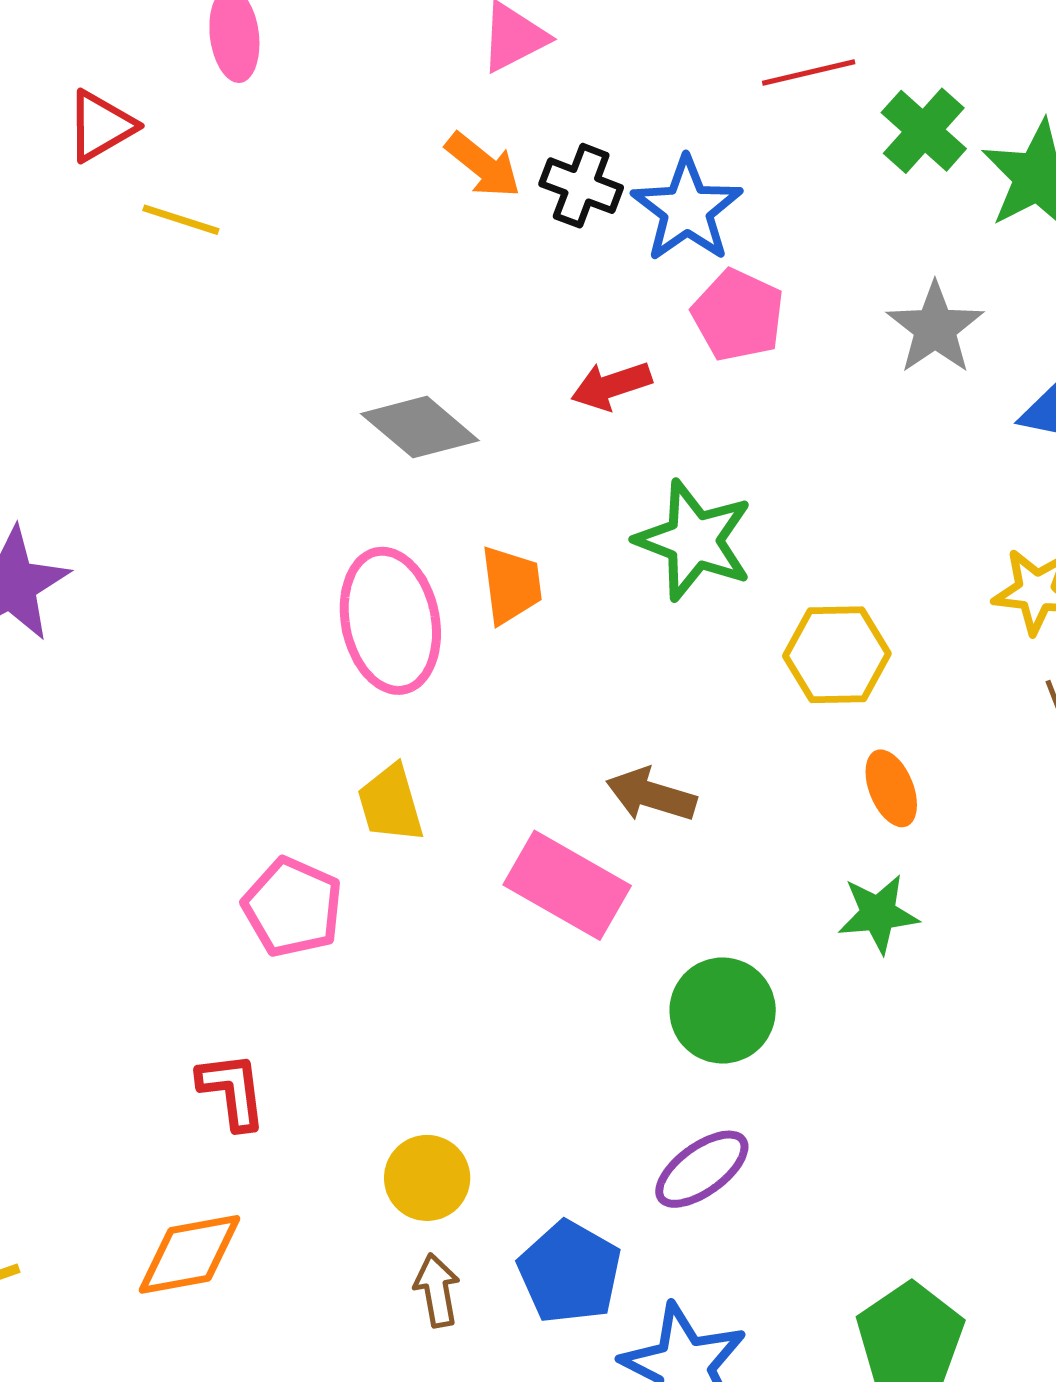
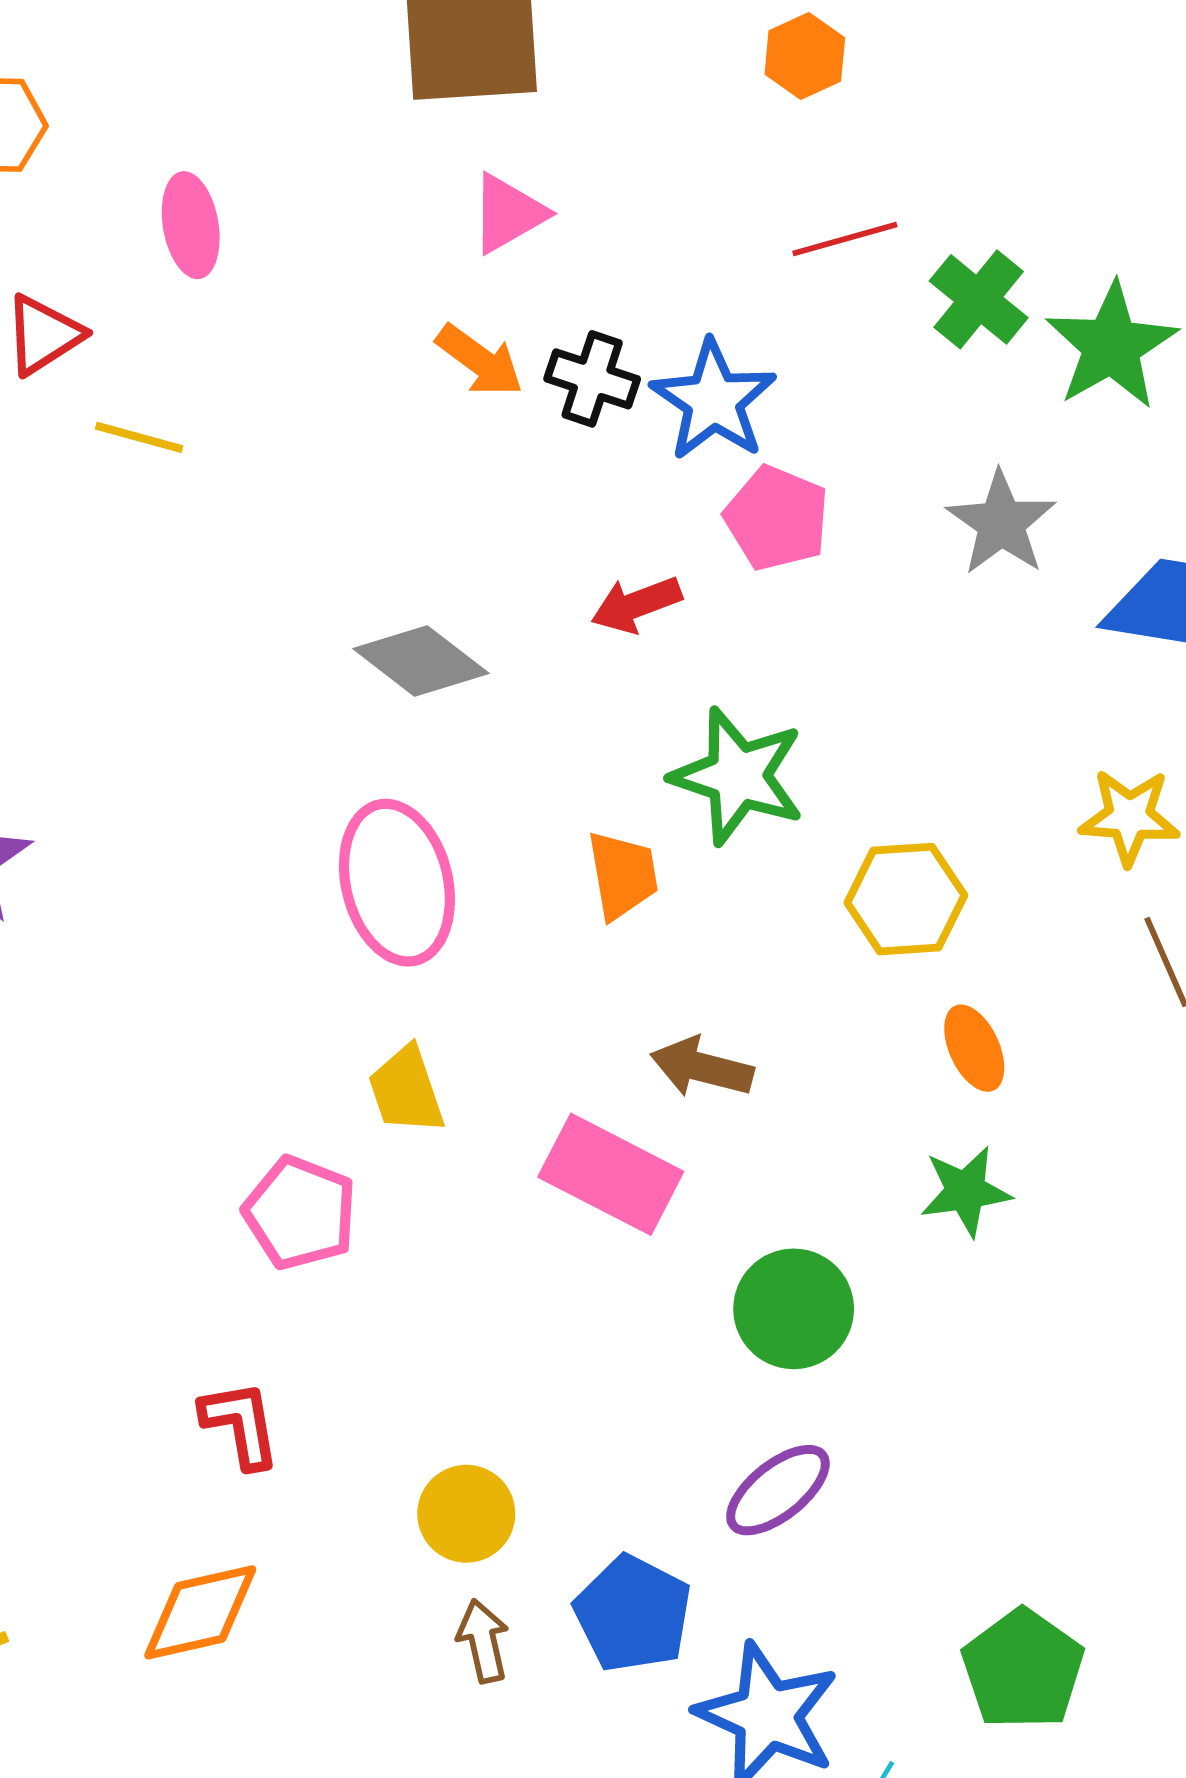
orange trapezoid: (511, 585) -> (623, 875), moved

